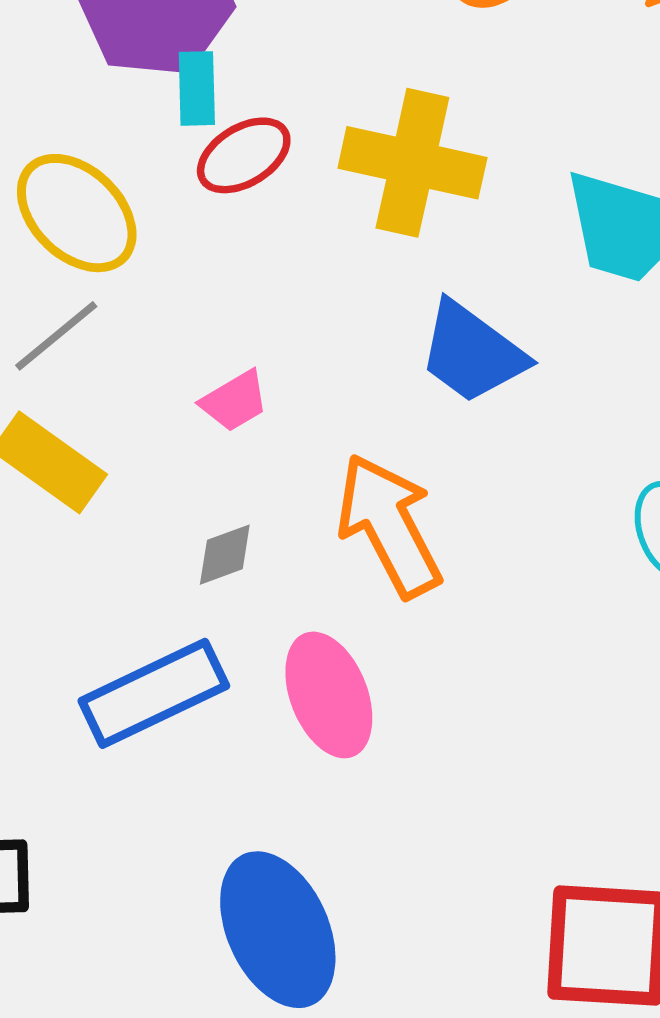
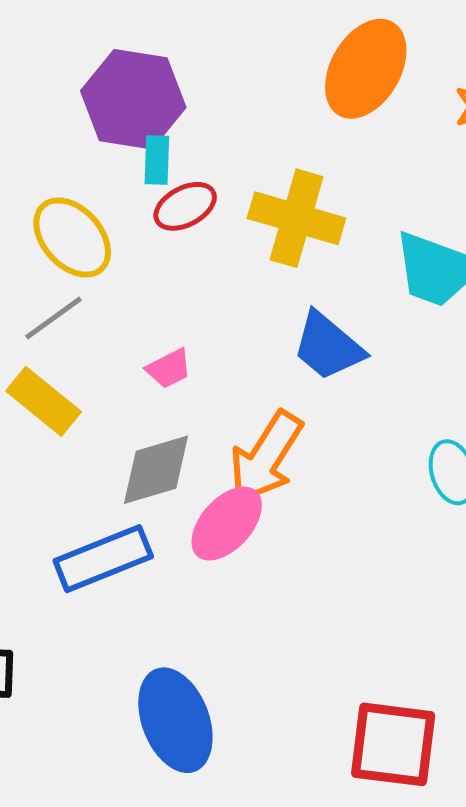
orange arrow: (389, 526) -> (266, 457), turned -124
gray diamond: (225, 555) -> (156, 470), size x1.8
pink ellipse: (329, 695) -> (227, 524), moved, turned 60

